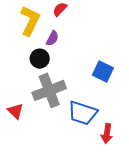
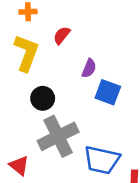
purple semicircle: (52, 38) -> (89, 68), moved
blue square: (103, 72) -> (108, 92), moved

